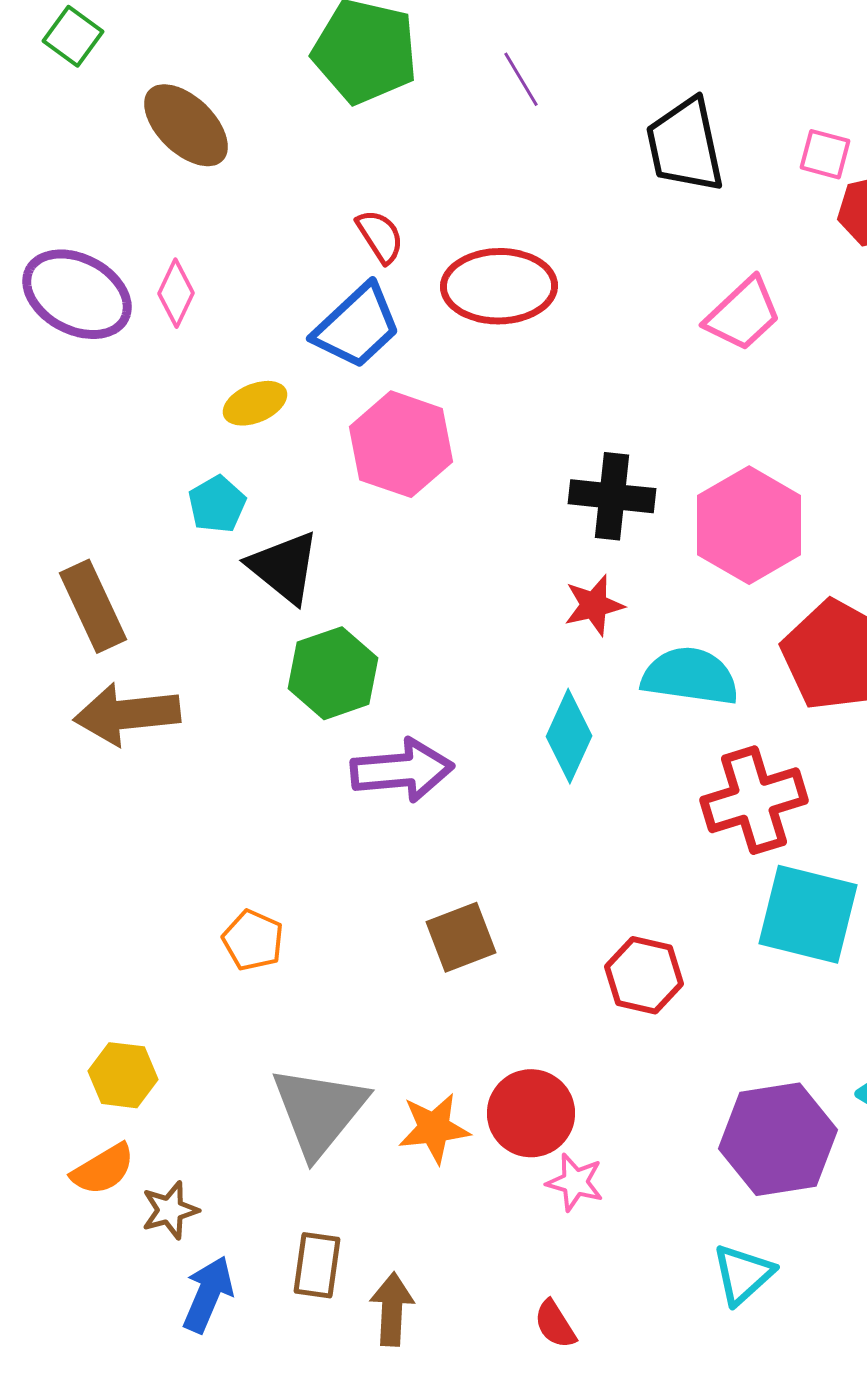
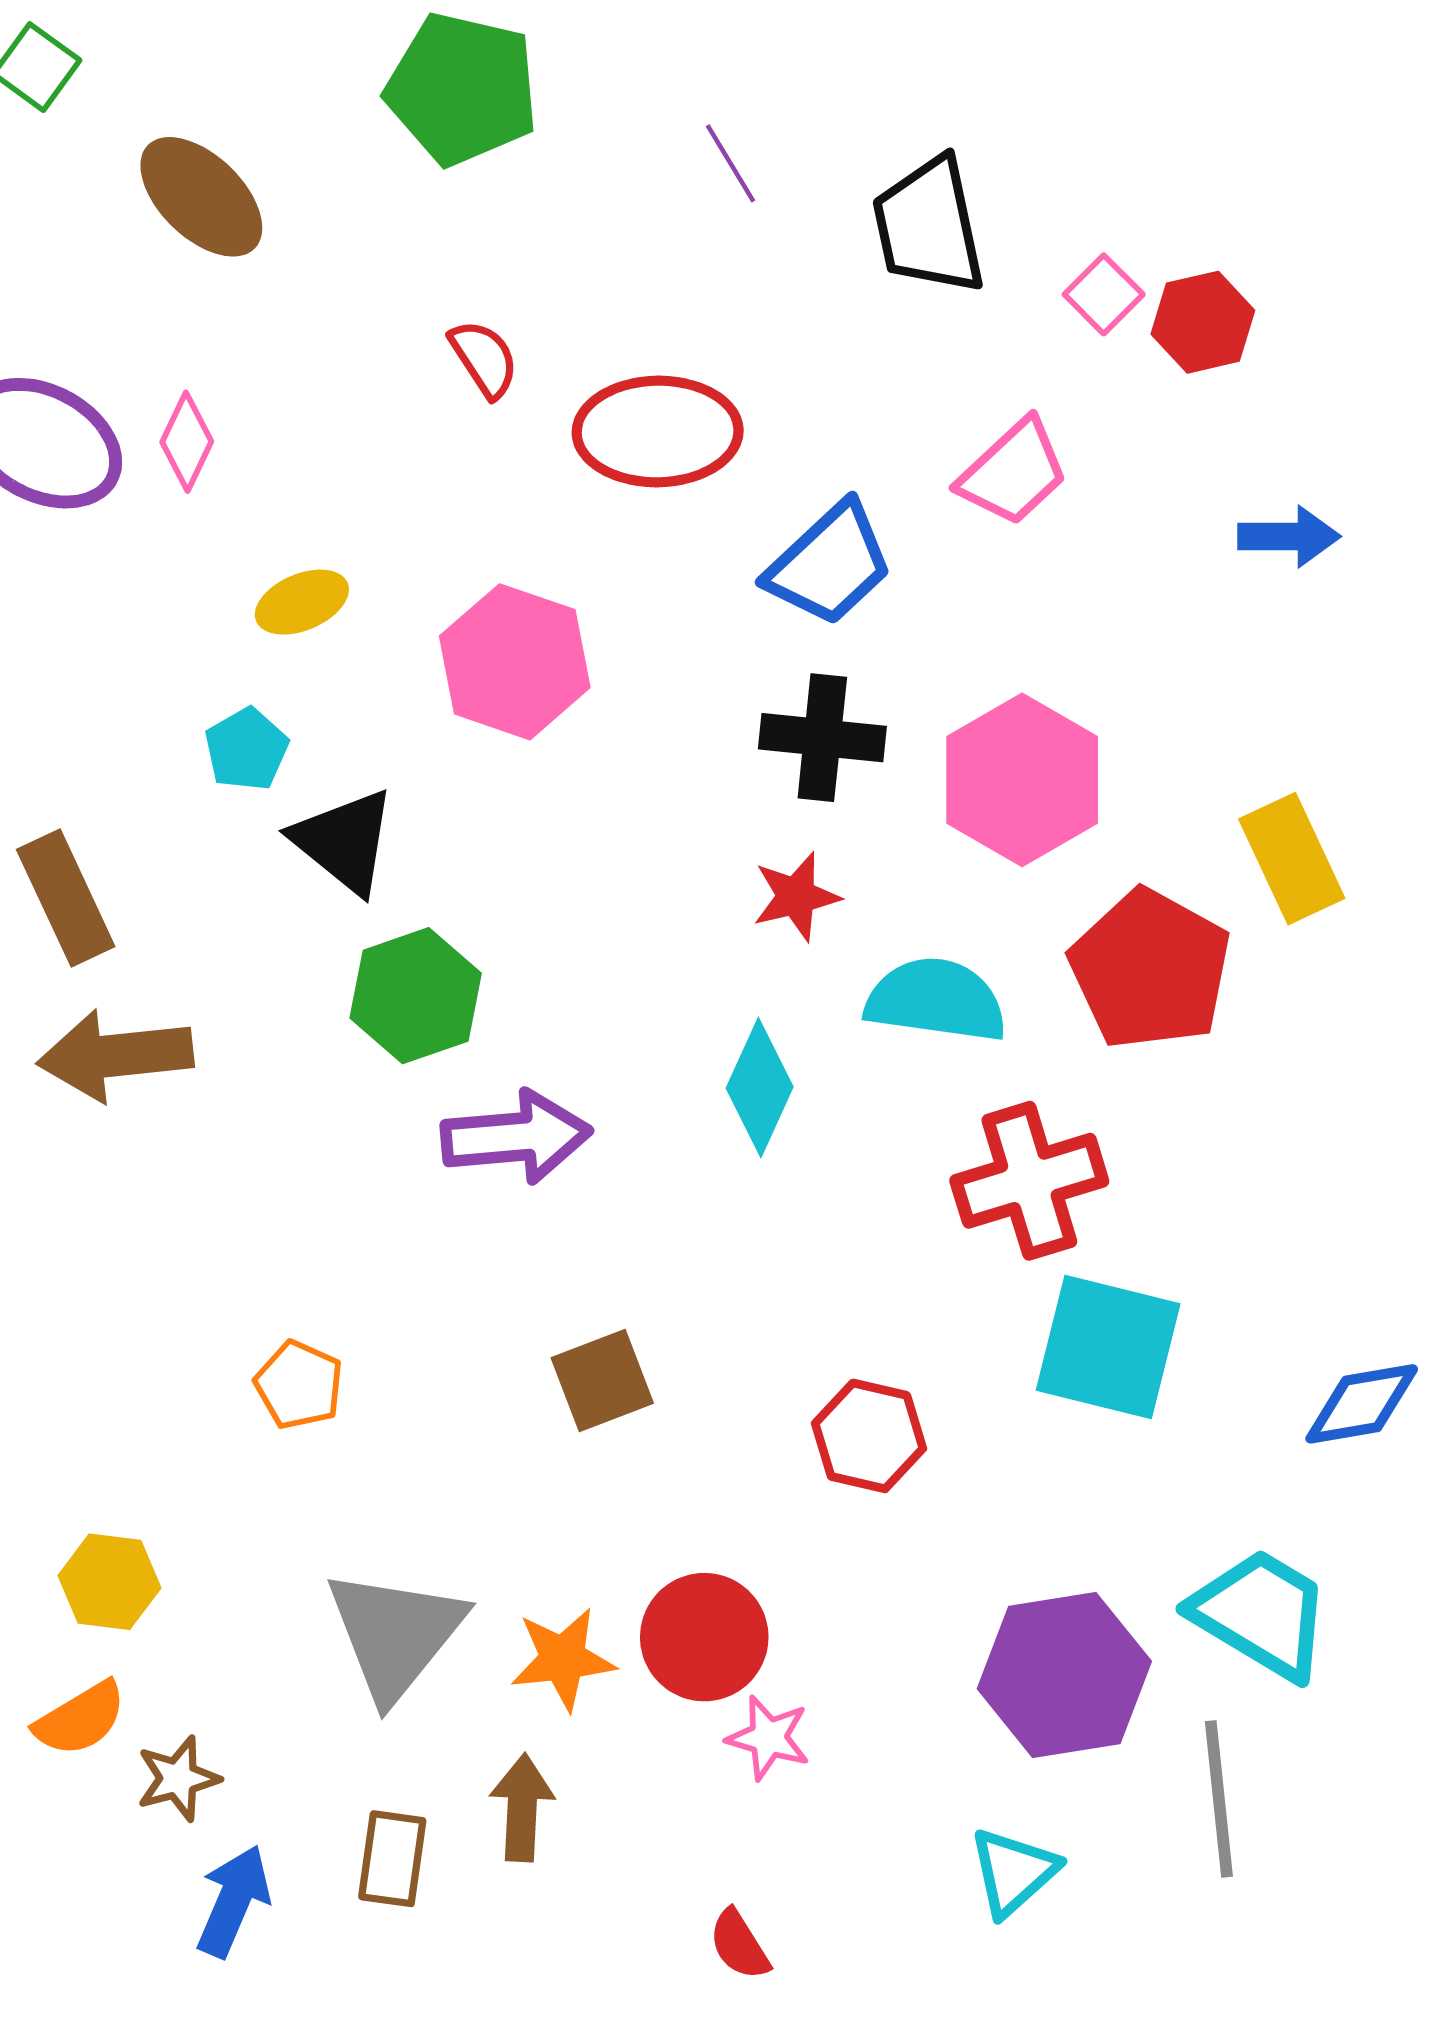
purple line: (521, 79) -> (730, 163), moved
pink square: (825, 154) -> (1104, 294), moved, turned 30
blue trapezoid: (357, 326) -> (830, 564), moved
brown arrow: (392, 1309) -> (522, 1808), moved

